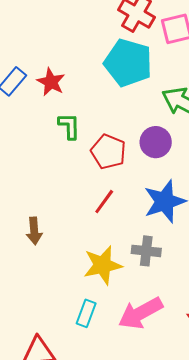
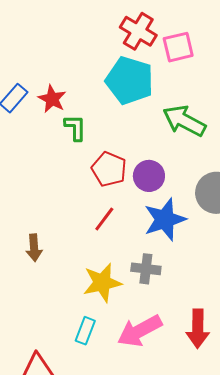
green L-shape: (69, 126) -> (75, 128), moved
purple circle: (156, 142) -> (149, 176), moved

